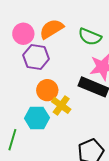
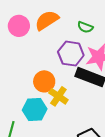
green semicircle: (90, 37) -> (85, 27), size x0.7
purple hexagon: (36, 57) -> (71, 54), moved

